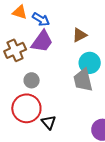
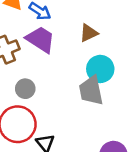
purple trapezoid: (42, 41) -> (40, 39), turned -95

